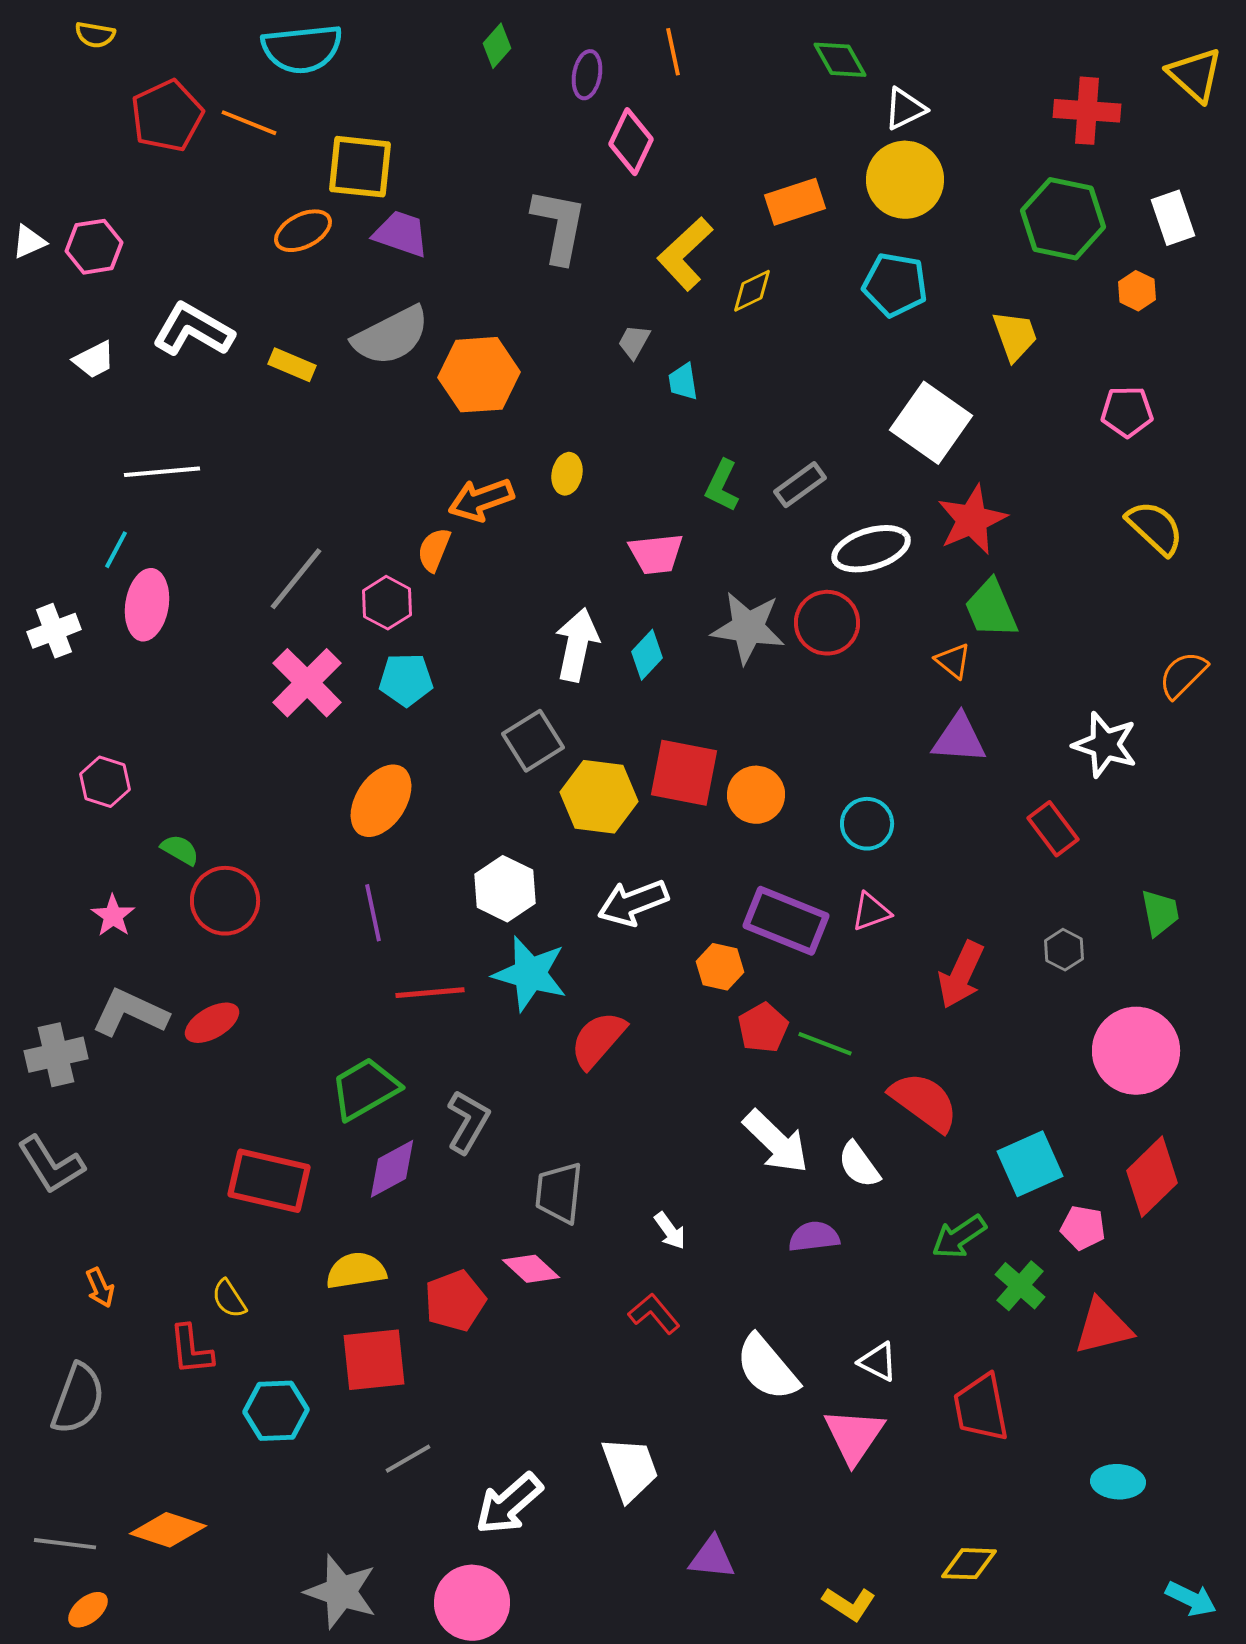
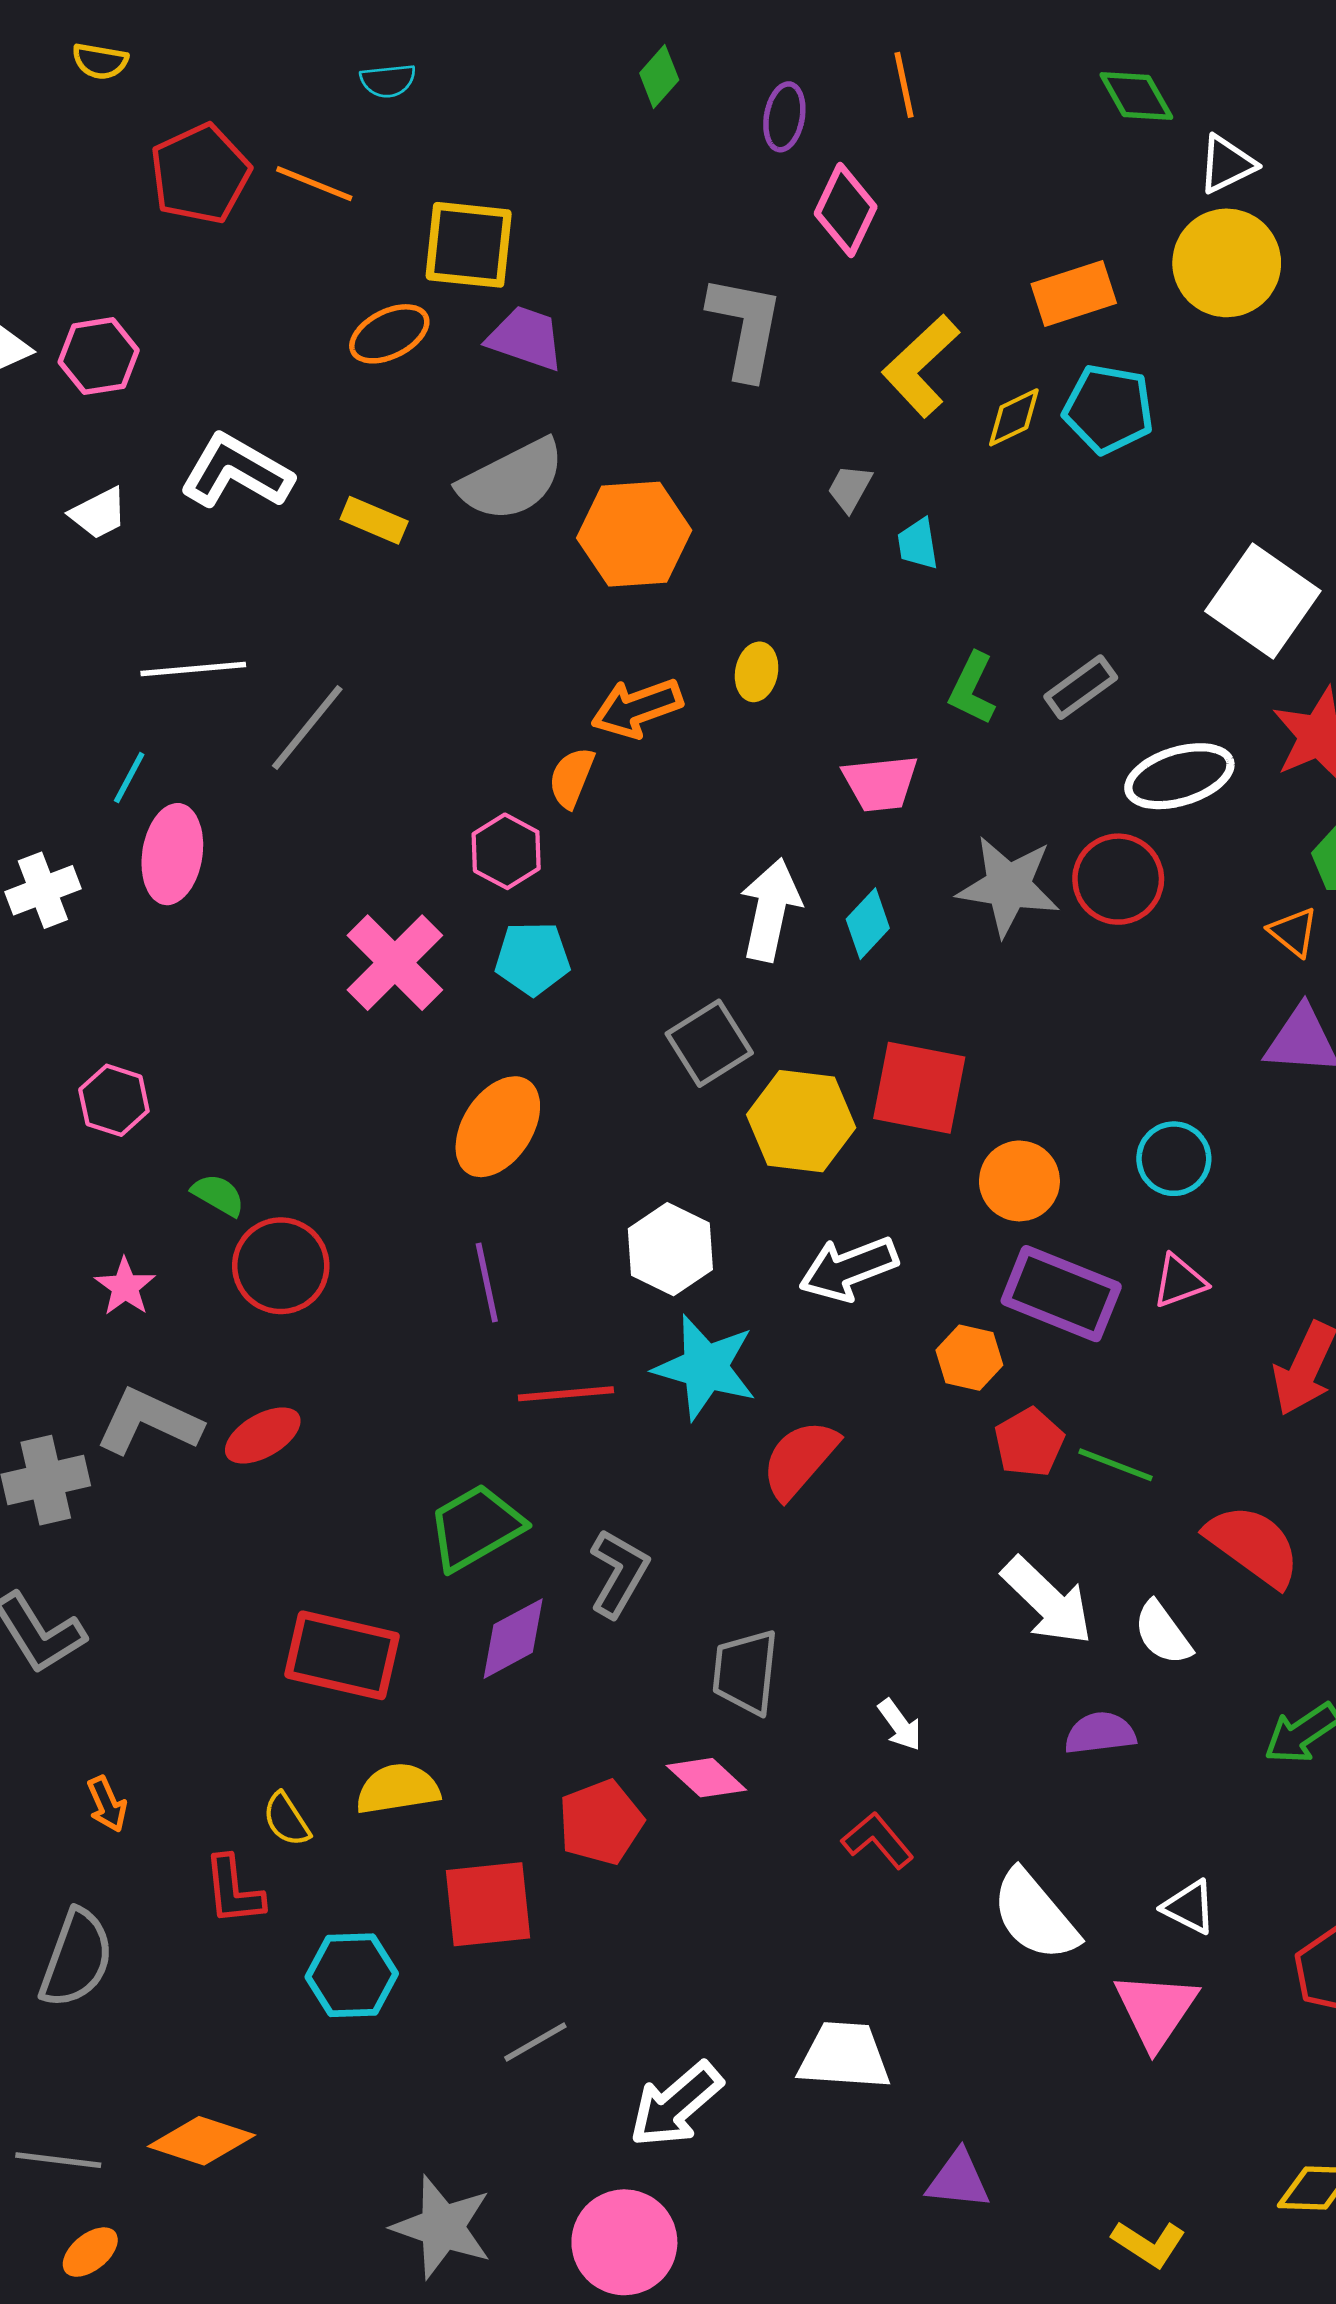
cyan semicircle: (302, 49) -> (388, 81), size x0.5
cyan pentagon: (895, 285) -> (1108, 409), moved
gray line: (296, 579) -> (307, 727), moved
orange circle: (756, 795) -> (1019, 1181), moved
yellow semicircle: (356, 1271) -> (398, 1789), moved
white trapezoid: (630, 1469) -> (844, 2056), turned -66

